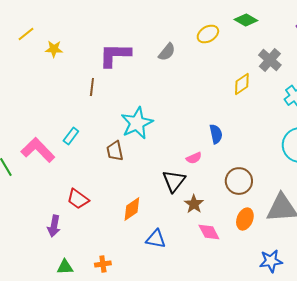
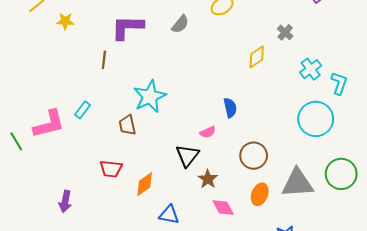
gray cross: (270, 60) -> (285, 32), size x0.7
pink L-shape: (38, 150) -> (49, 124), turned 120
red trapezoid: (78, 199) -> (111, 169), moved, turned -30

